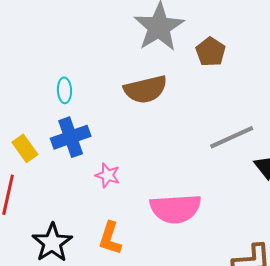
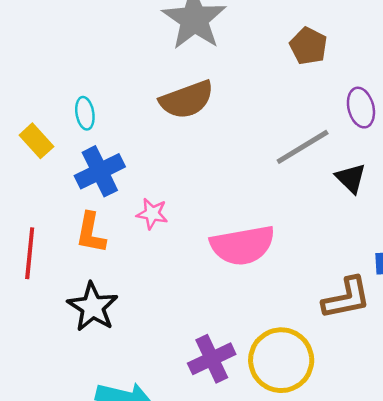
brown pentagon: (211, 52) -> (308, 46), moved
yellow rectangle: (25, 148) -> (36, 141), moved
orange L-shape: (110, 238) -> (91, 233), moved

